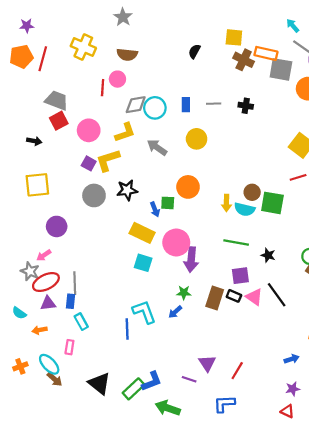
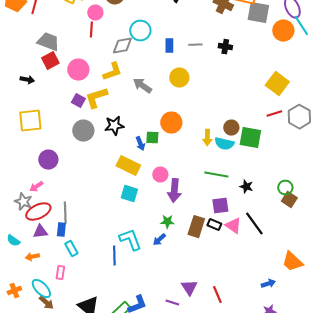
pink circle: (117, 79) -> (95, 13), moved
cyan circle: (155, 108) -> (140, 31), moved
pink circle: (176, 242) -> (160, 175), size x0.6
red line: (237, 371) -> (217, 295), turned -54

